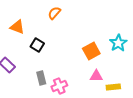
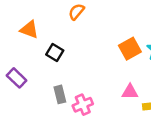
orange square: (91, 51) -> (130, 49), moved

